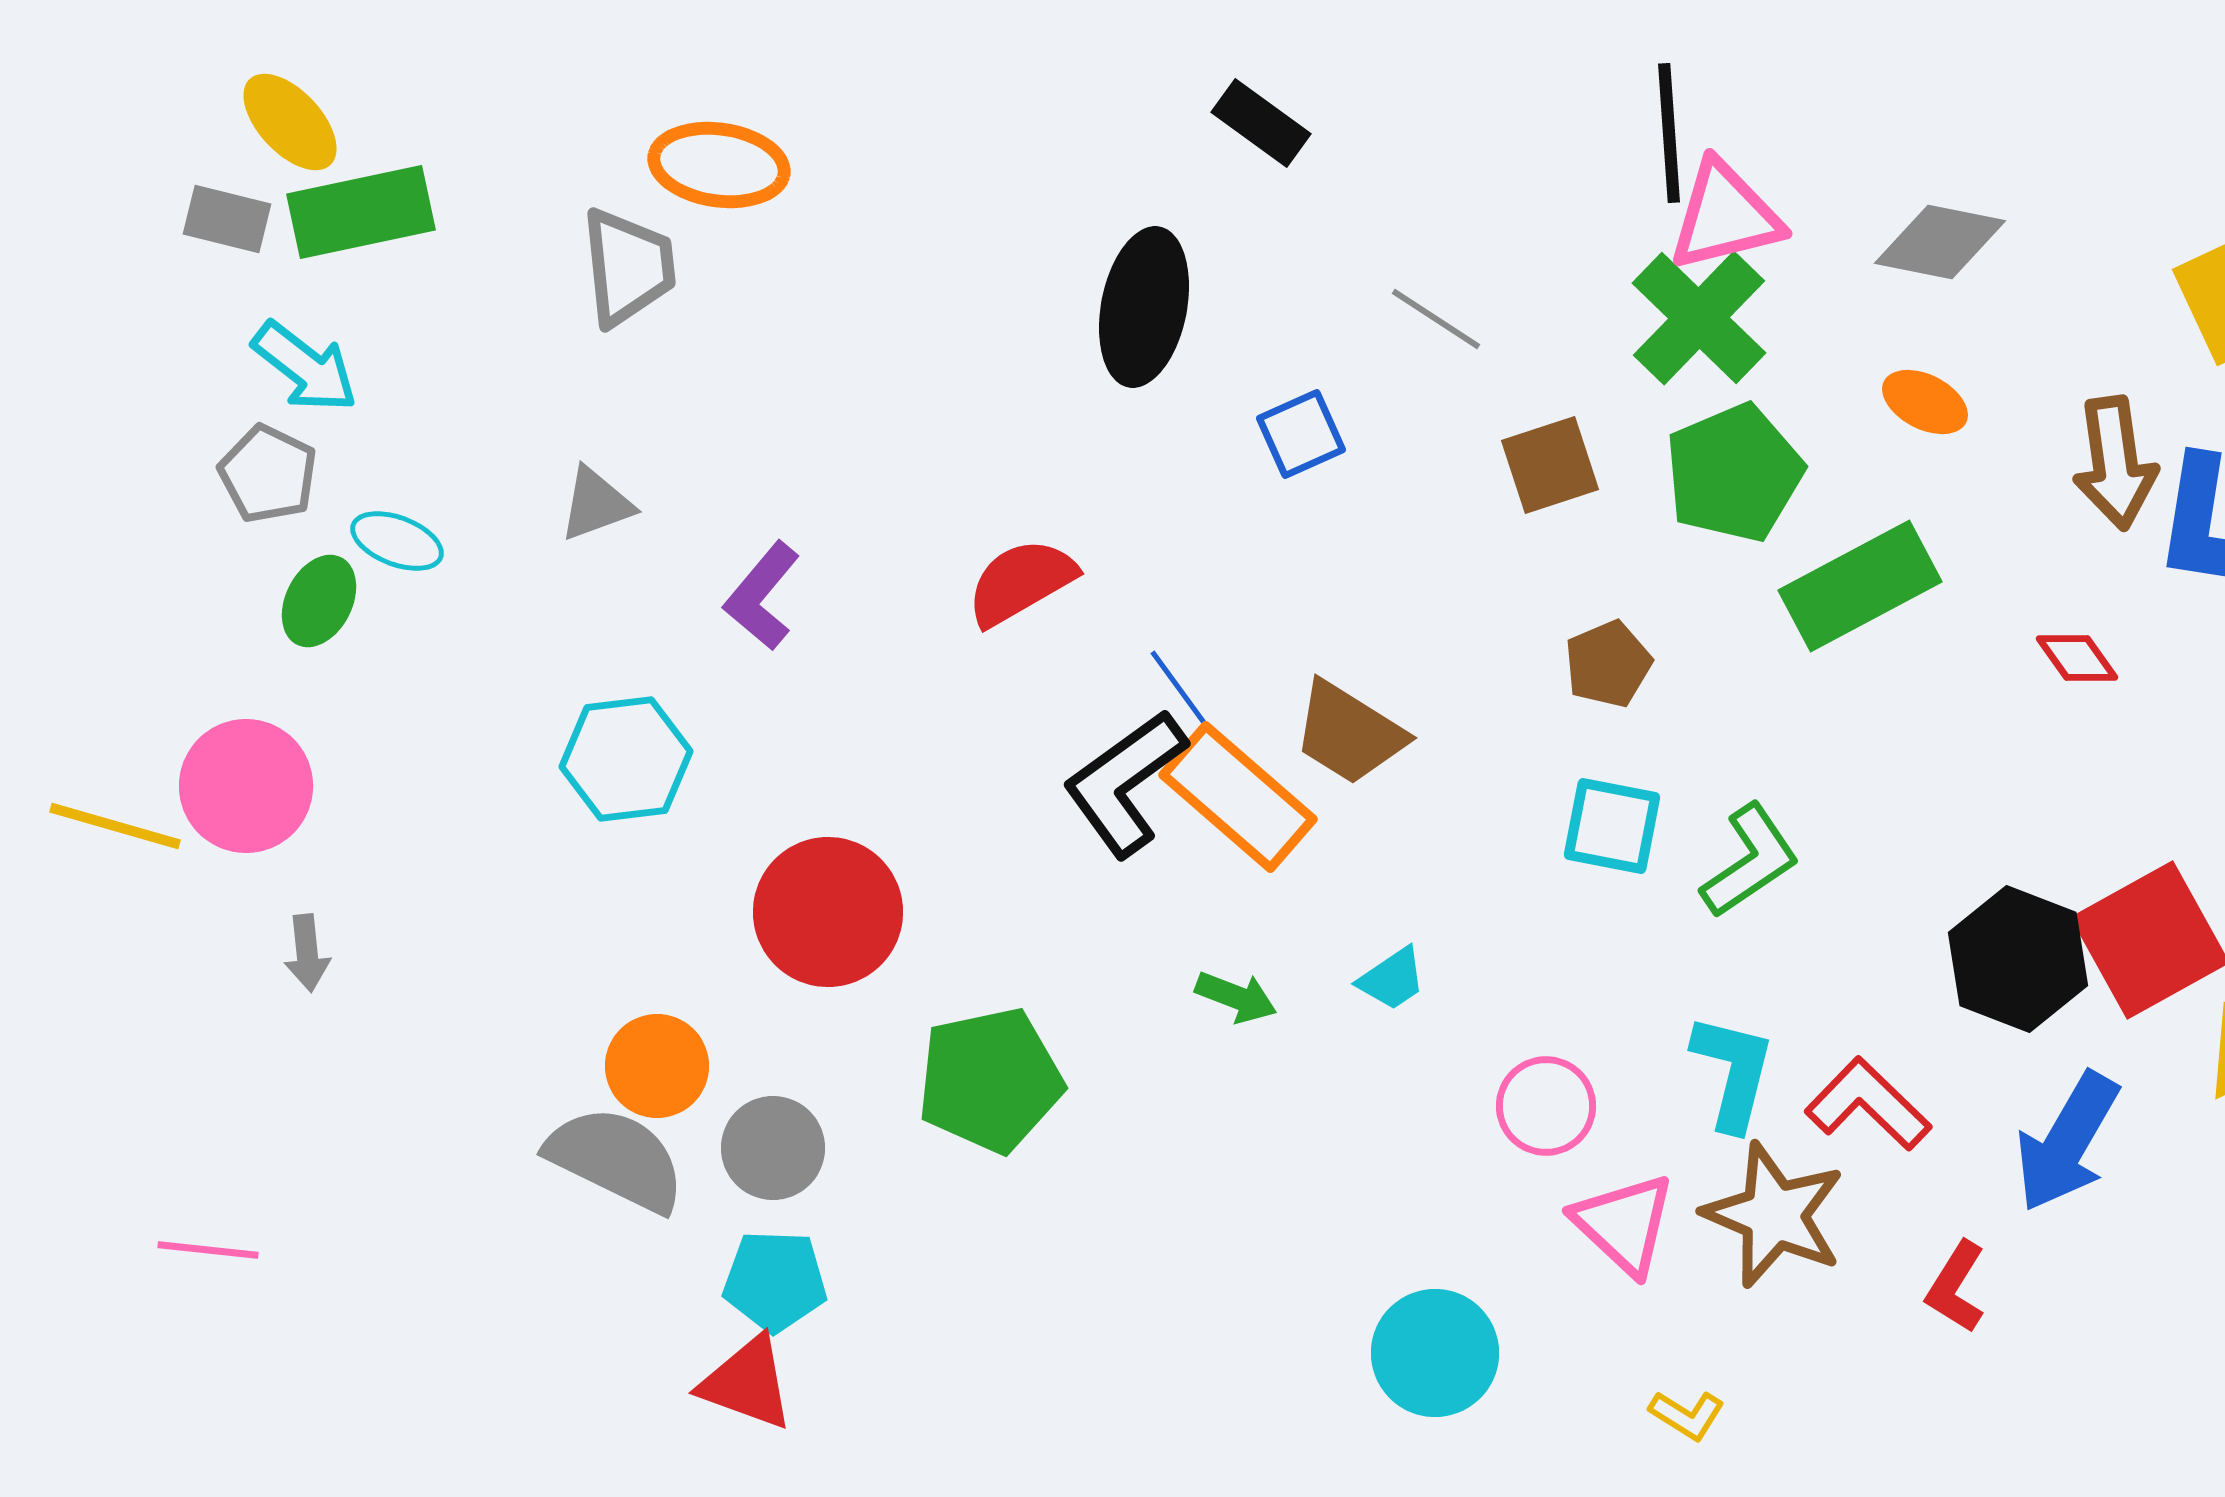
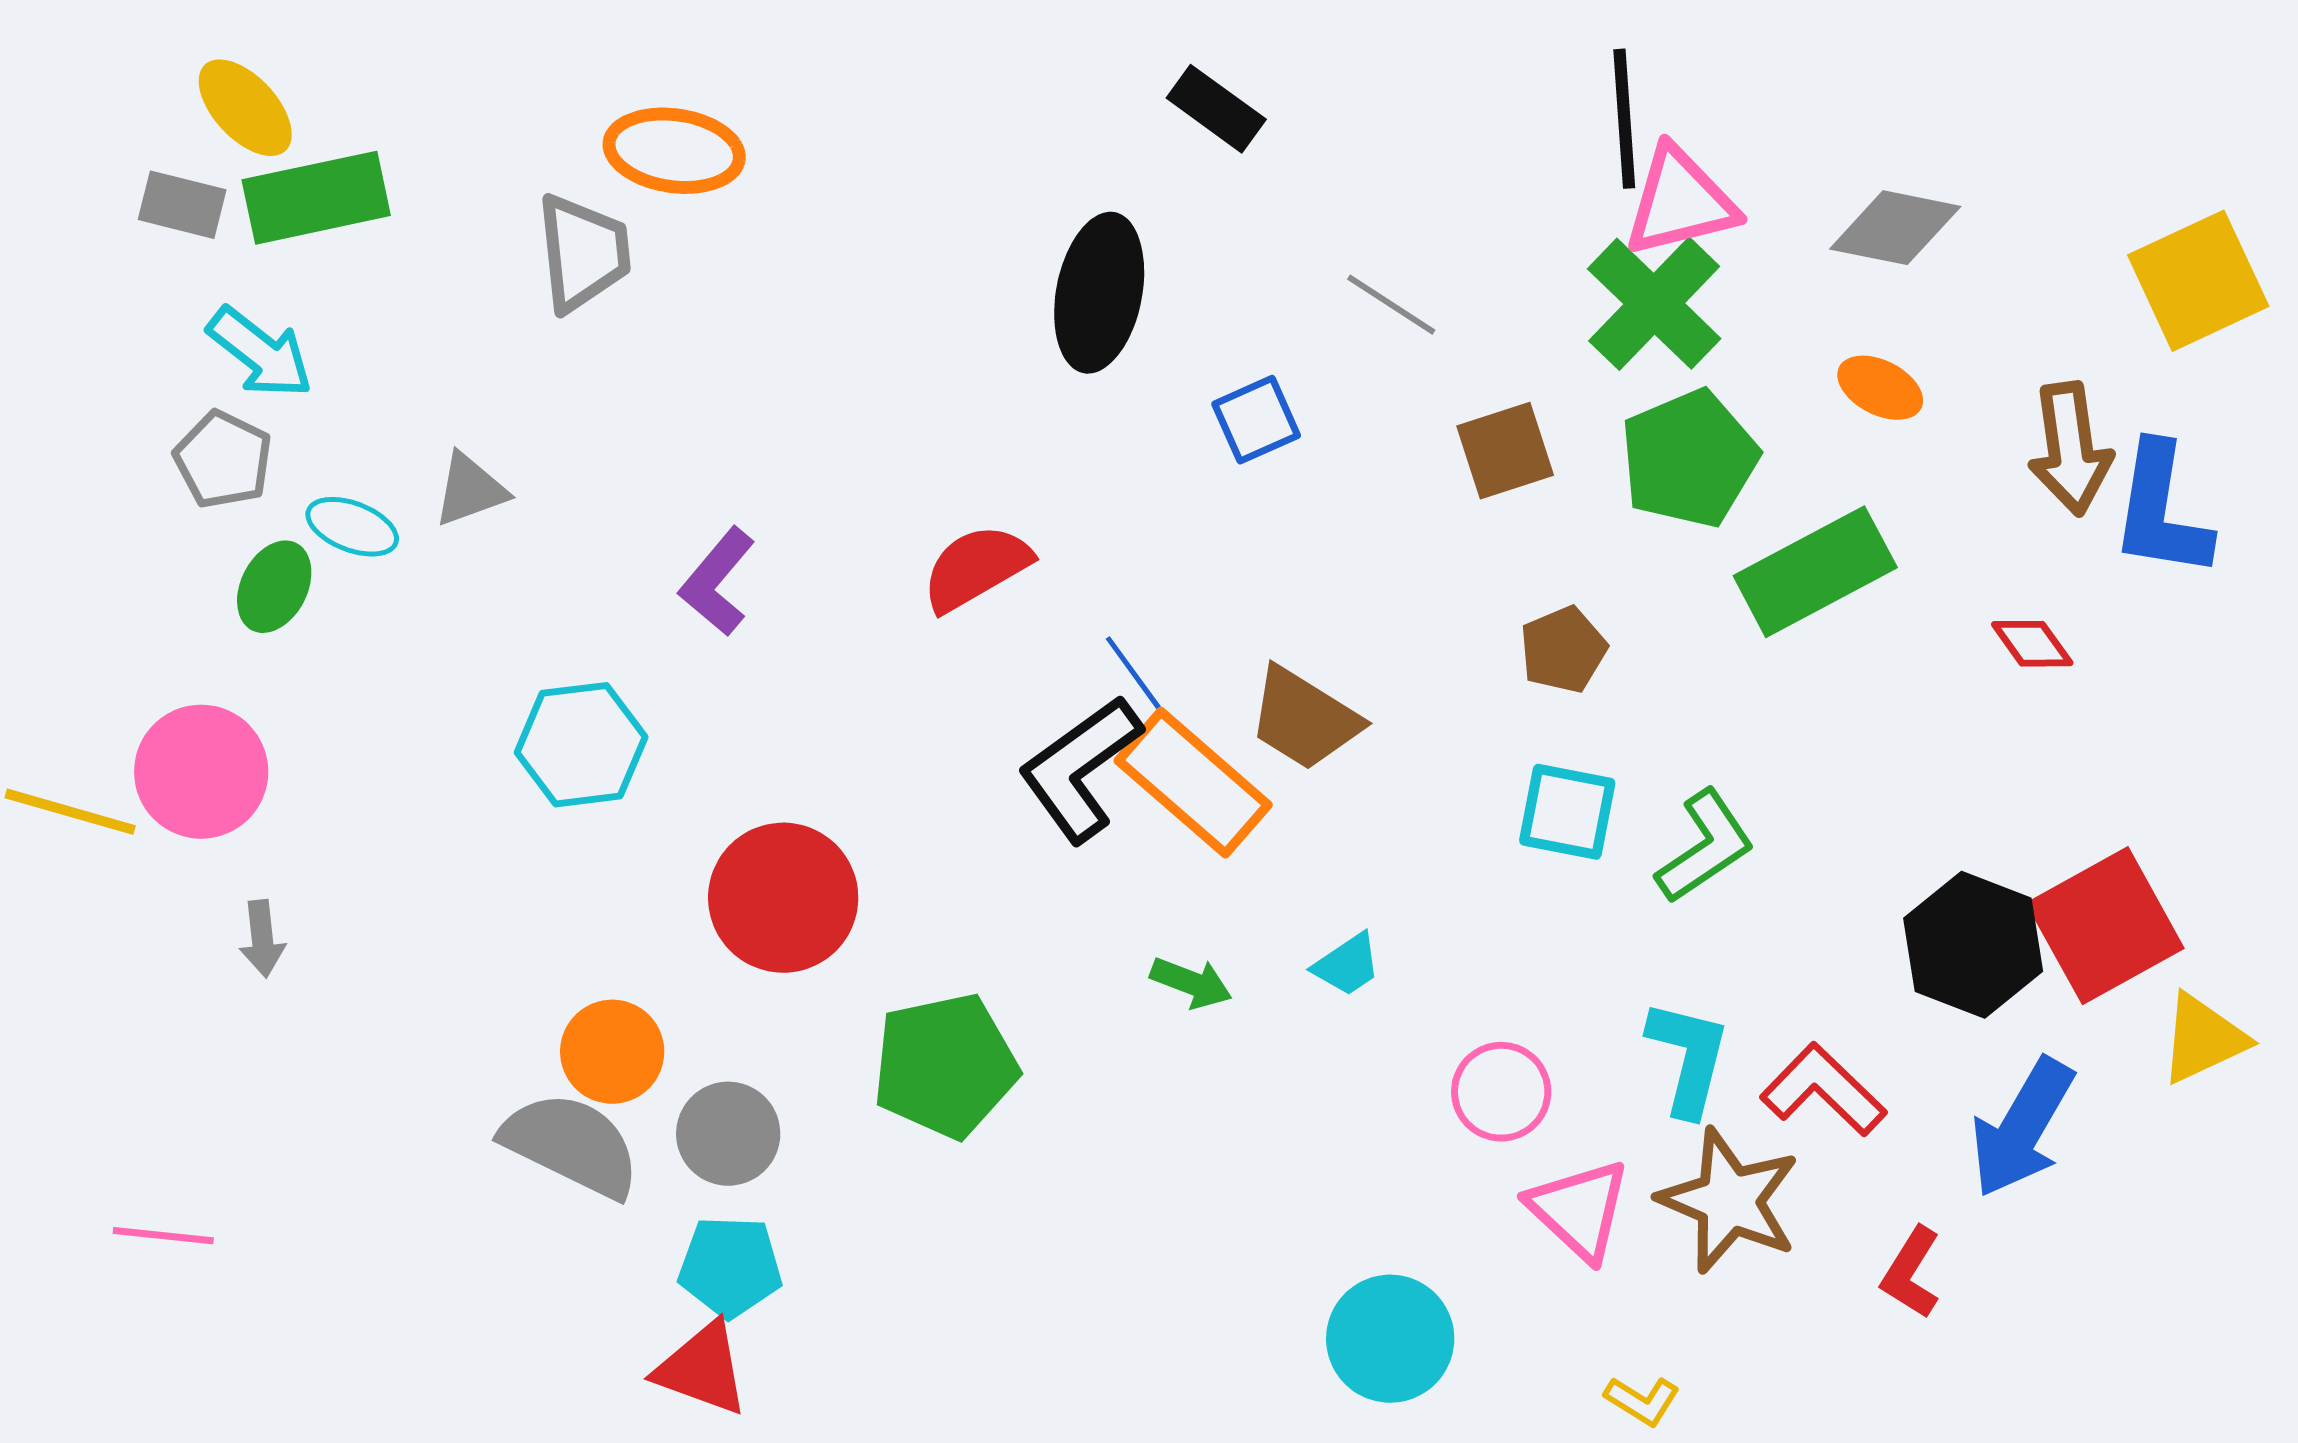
gray triangle: (596, 504) -> (470, 490), moved

